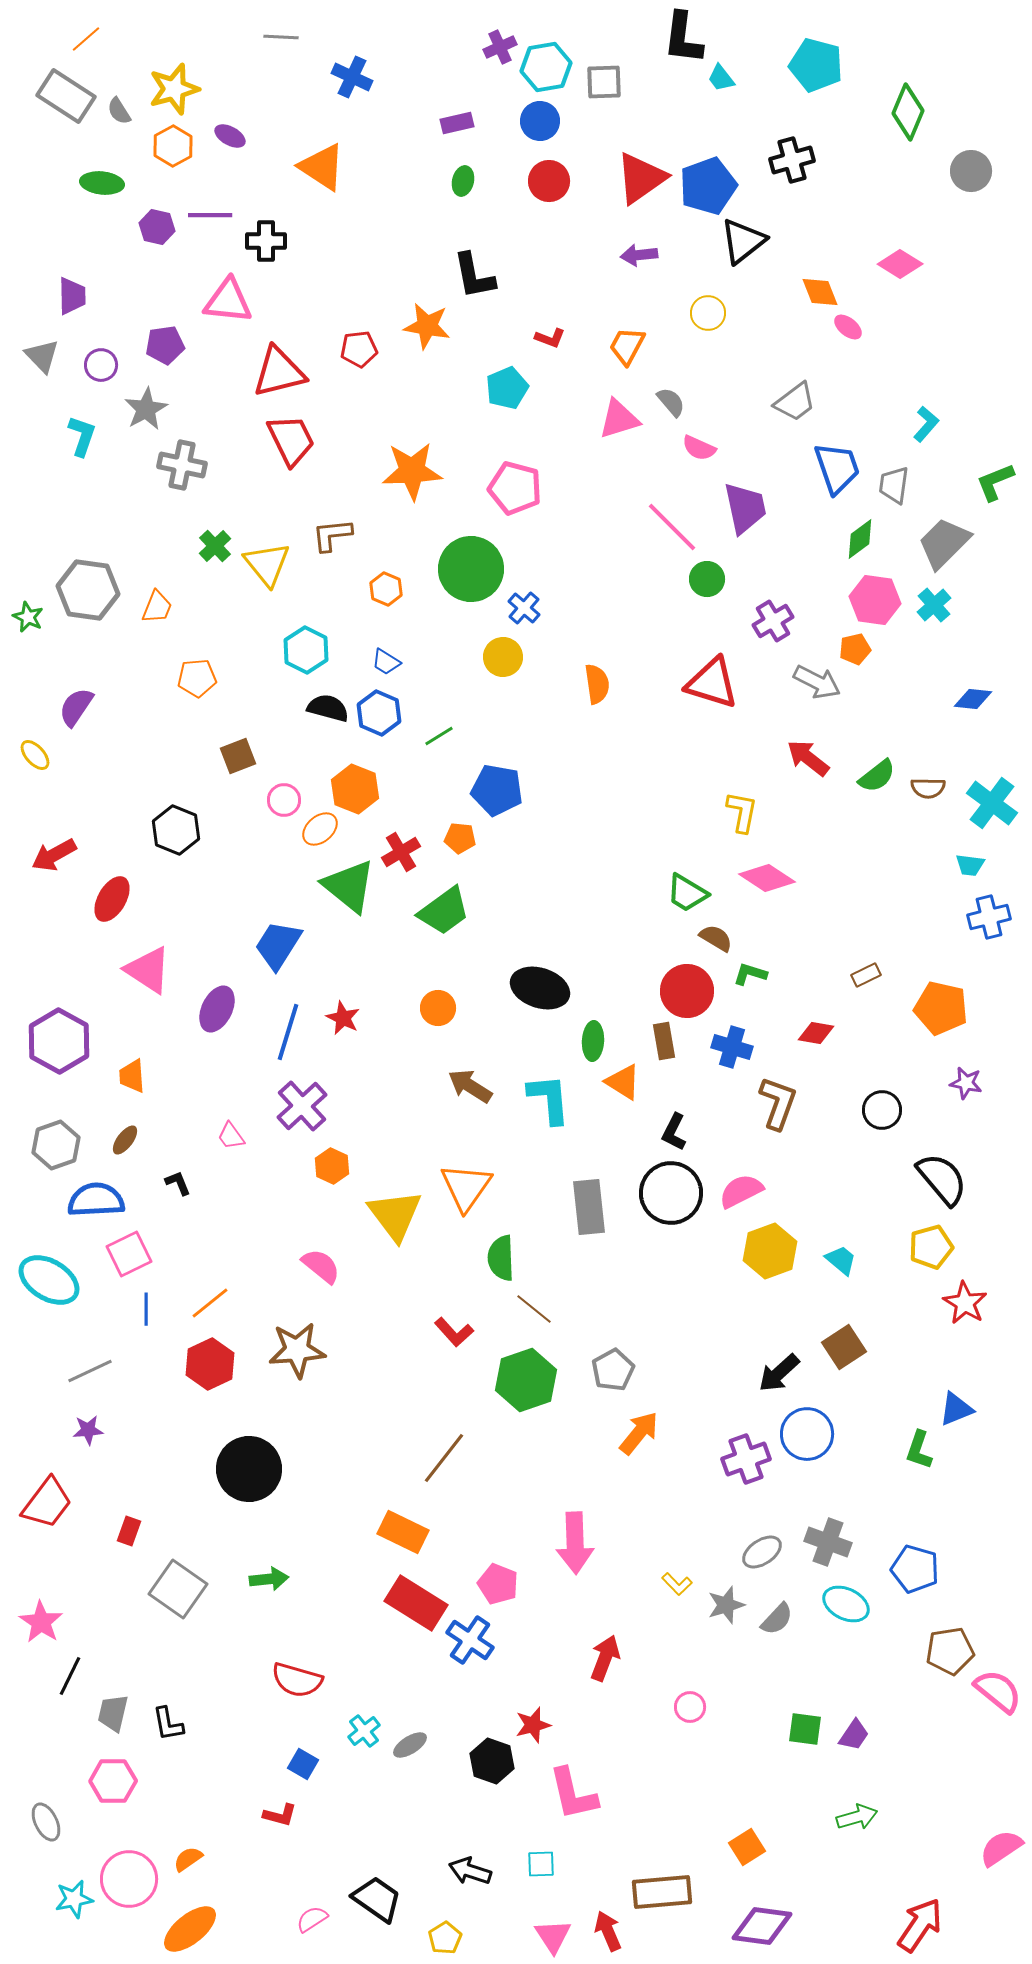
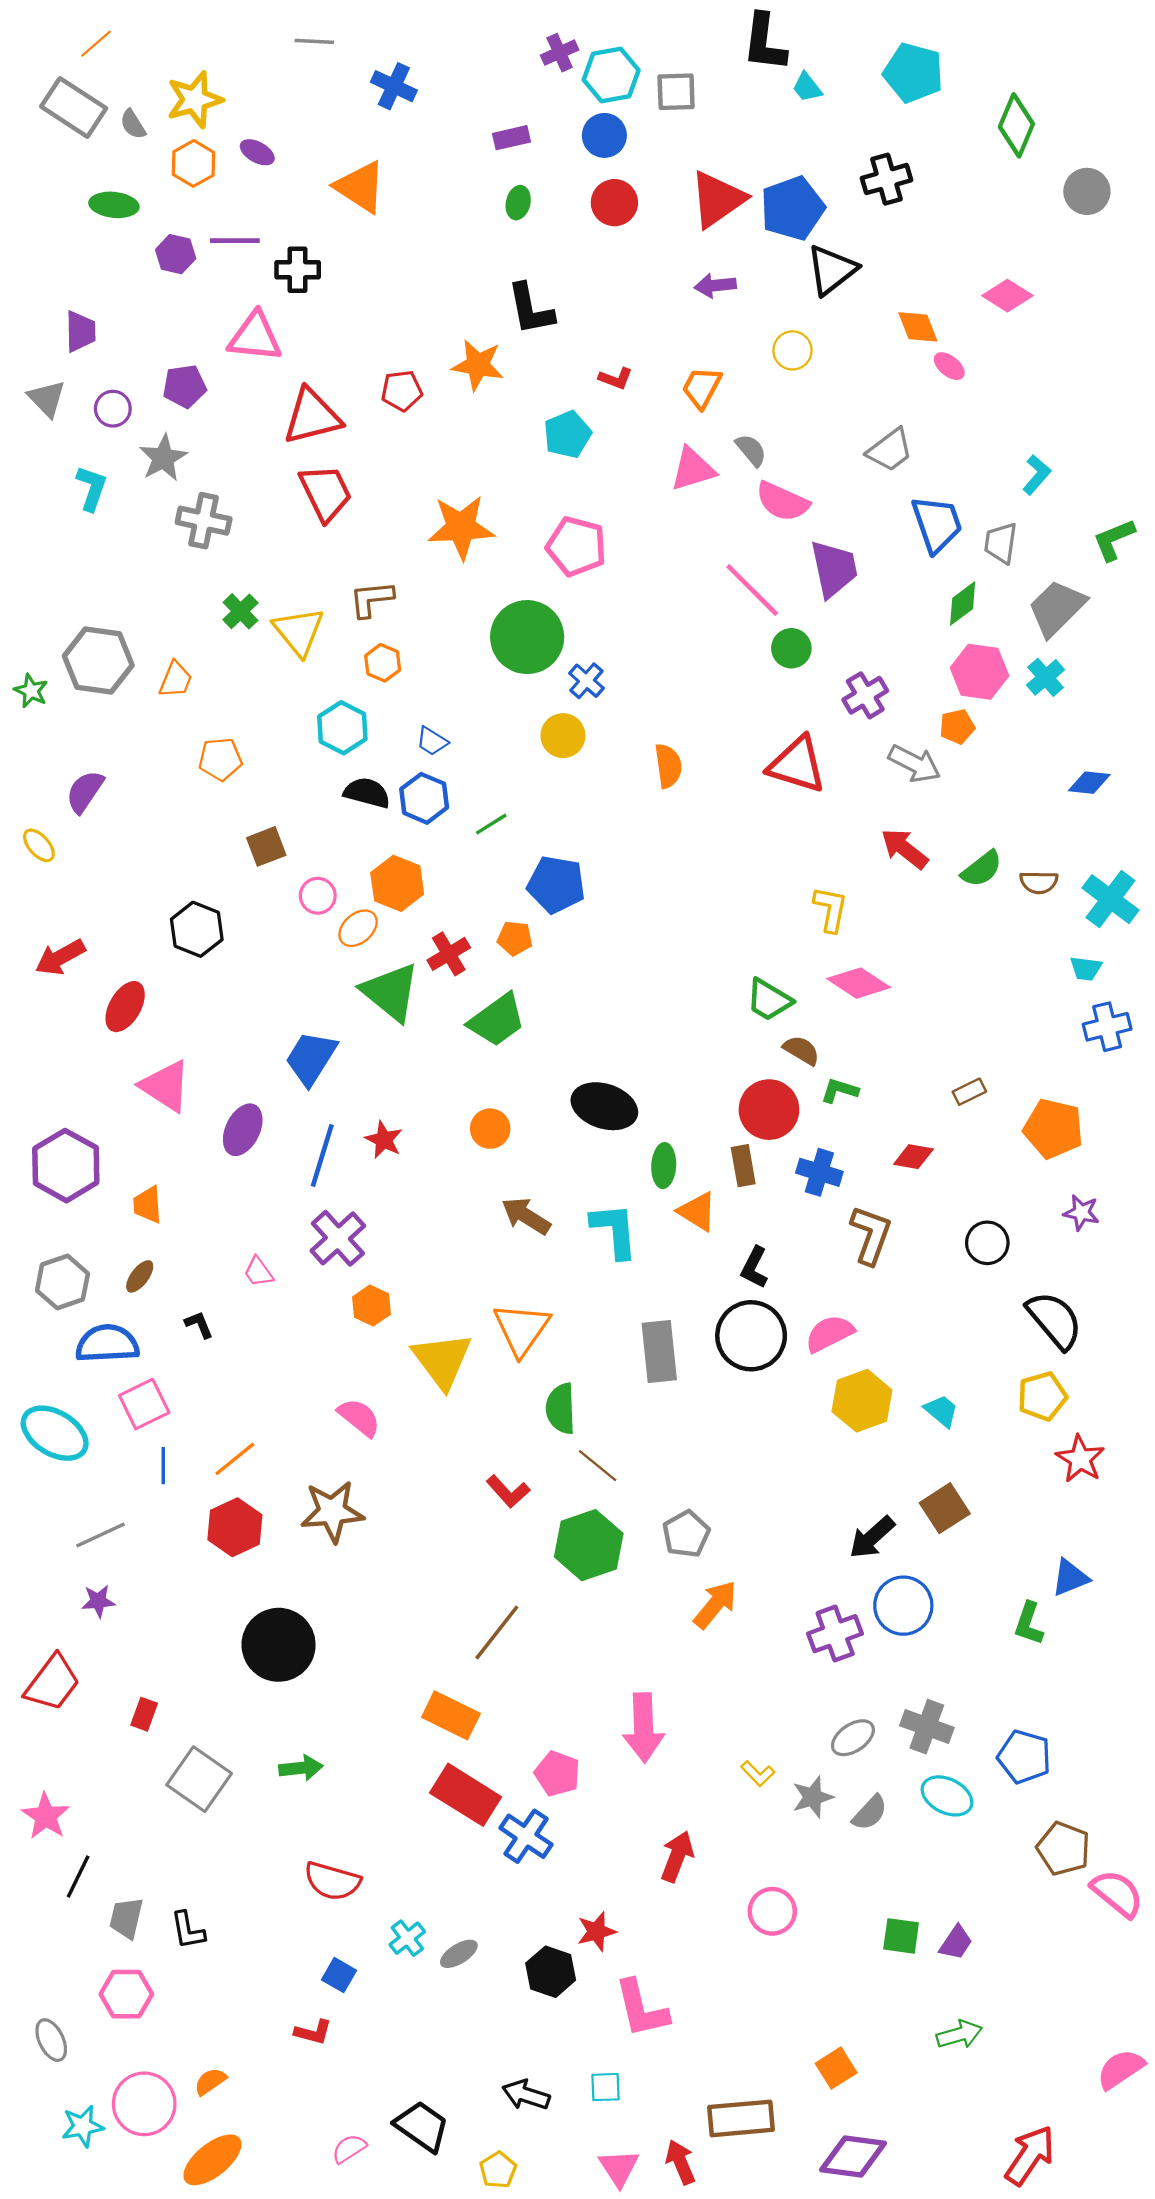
pink semicircle: (699, 448) -> (782, 502), size x1.4
orange hexagon: (386, 589) -> (383, 663), moved
brown pentagon: (950, 1651) -> (1063, 1849), turned 30
pink circle: (690, 1707) -> (772, 1911), size x1.4

